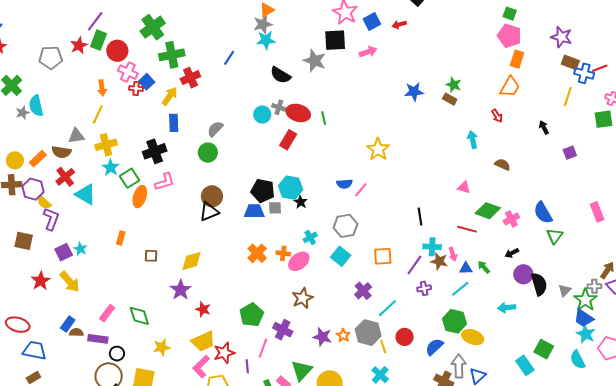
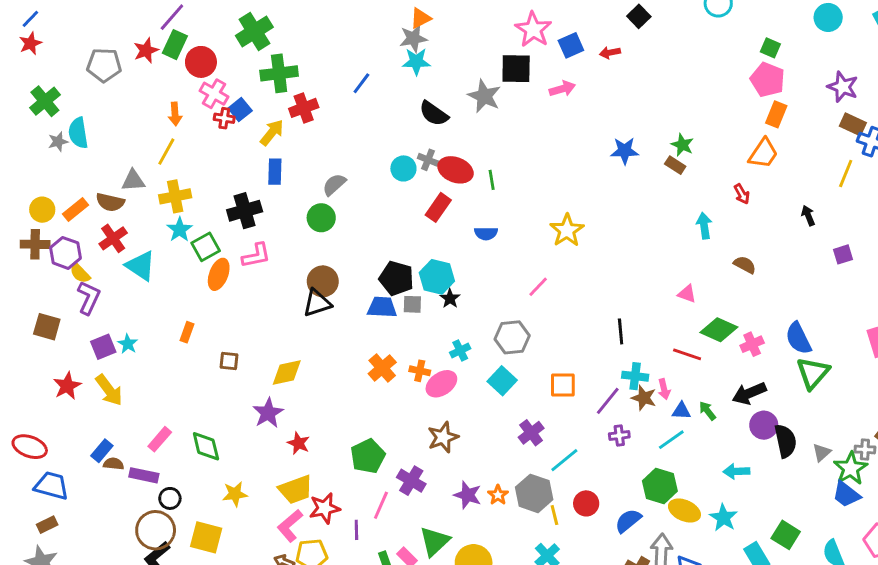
blue semicircle: (344, 184) -> (486, 233), moved
green triangle: (555, 236) -> (813, 373), size x1.4
black arrow: (512, 253) -> (749, 393), size x1.6
cyan star: (586, 334) -> (723, 518), moved

